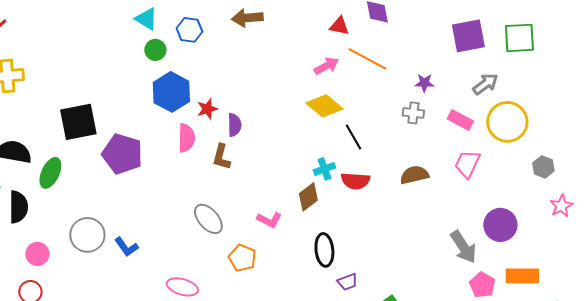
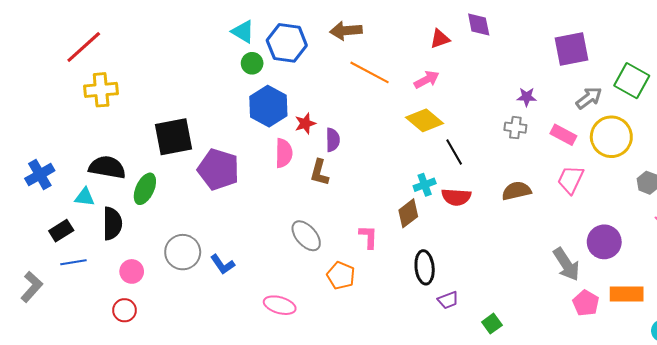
red triangle: (339, 26) -> (440, 39), turned -30
blue hexagon: (189, 30) -> (287, 43), size x1.5
green square: (519, 38) -> (632, 81), moved, turned 32
orange line: (367, 59) -> (369, 72), moved
pink L-shape: (269, 220) -> (368, 237), turned -115

